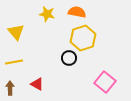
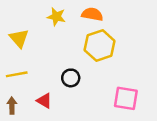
black circle: (69, 58) -> (71, 78), moved
pink square: (105, 82) -> (126, 98), turned -30

